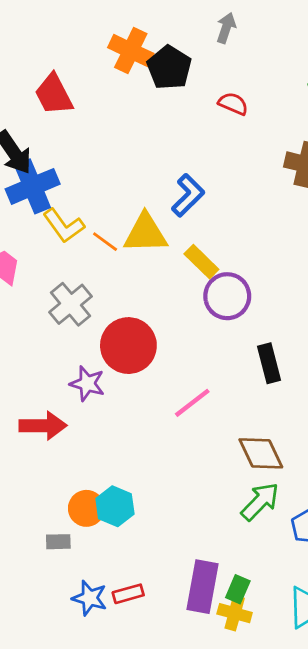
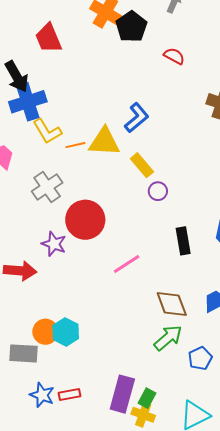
orange line: (105, 242) -> (75, 145), turned -54
purple circle: (227, 296) -> (158, 191), size x0.6
gray rectangle: (58, 542) -> (24, 353), size x1.6

